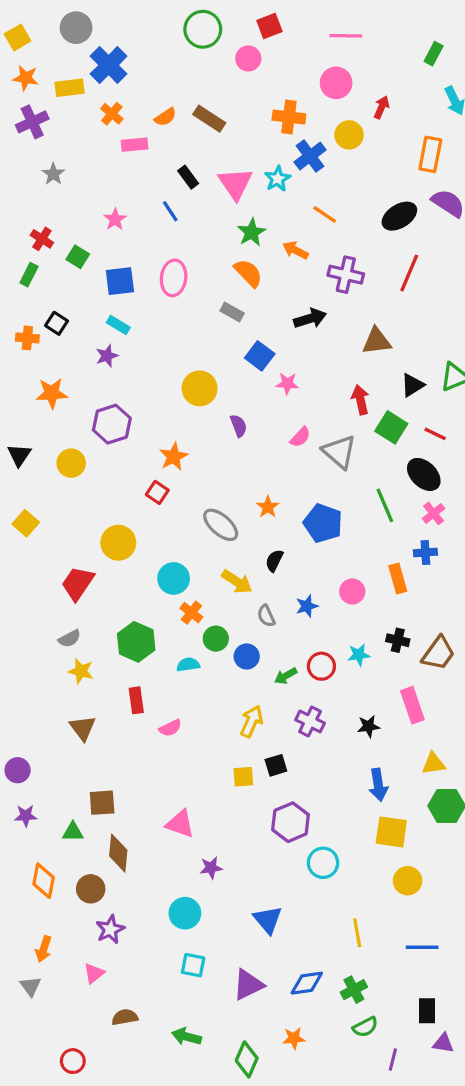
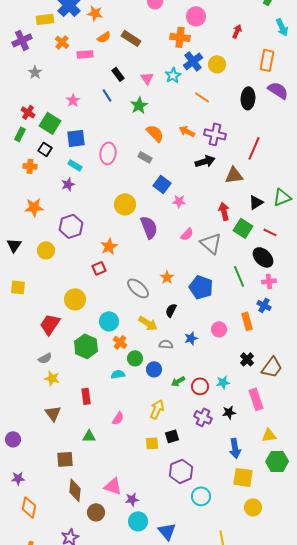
orange star: (26, 78) -> (95, 13), moved
pink circle: (336, 83) -> (196, 16), moved
orange cross: (112, 114) -> (62, 42), moved
yellow circle: (349, 135) -> (217, 64), moved
pink triangle: (235, 184) -> (147, 78), size x0.6
black ellipse: (399, 216) -> (248, 98), turned -55
green star: (252, 232) -> (139, 105), moved
orange arrow: (295, 250) -> (187, 131), moved
green square: (78, 257) -> (50, 123), size x1.5
red line: (409, 273) -> (254, 148), moved
pink ellipse: (174, 278) -> (108, 153), moved
black arrow: (310, 318) -> (205, 161), moved
black square: (57, 323) -> (45, 149), moved
orange cross: (27, 338) -> (30, 166), moved
purple semicircle: (239, 426) -> (149, 227), size x1.6
red square: (157, 492) -> (99, 268), turned 32
pink cross: (434, 513) -> (269, 281), turned 32
yellow square: (26, 523) -> (18, 287), turned -35
blue cross: (425, 552) -> (264, 305), turned 32
gray semicircle: (266, 616) -> (166, 344), turned 120
black cross: (398, 640) -> (247, 359), turned 32
green hexagon: (136, 642) -> (86, 346), moved
cyan star: (359, 655) -> (223, 382), moved
red circle: (321, 666) -> (200, 386), moved
purple cross: (310, 721) -> (203, 417), moved
pink semicircle: (170, 728) -> (118, 418), moved, turned -32
purple star: (26, 816) -> (18, 478), moved
pink triangle: (180, 824) -> (113, 486), moved
green triangle: (73, 832) -> (89, 436), moved
brown circle: (91, 889) -> (96, 512), moved
cyan circle: (185, 913) -> (138, 521), moved

